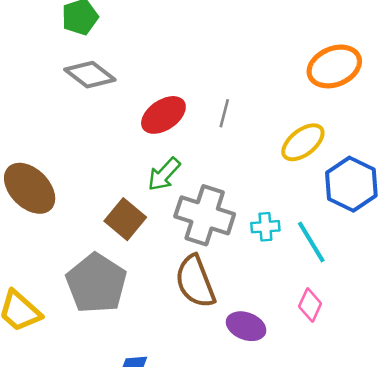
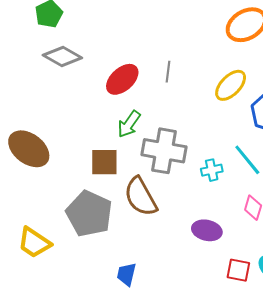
brown square: (125, 219) -> (104, 162), turned -32
cyan cross: (265, 227) -> (212, 170), moved
brown semicircle: (195, 282) -> (141, 197), moved

